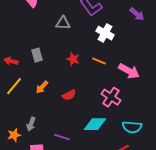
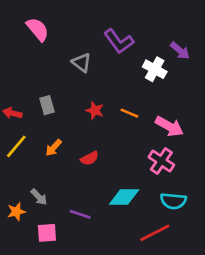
gray triangle: (63, 23) -> (82, 63), turned 35
white cross: (105, 33) -> (155, 69), moved
pink cross: (111, 97) -> (161, 161), moved
gray arrow: (31, 124) -> (39, 197), turned -64

